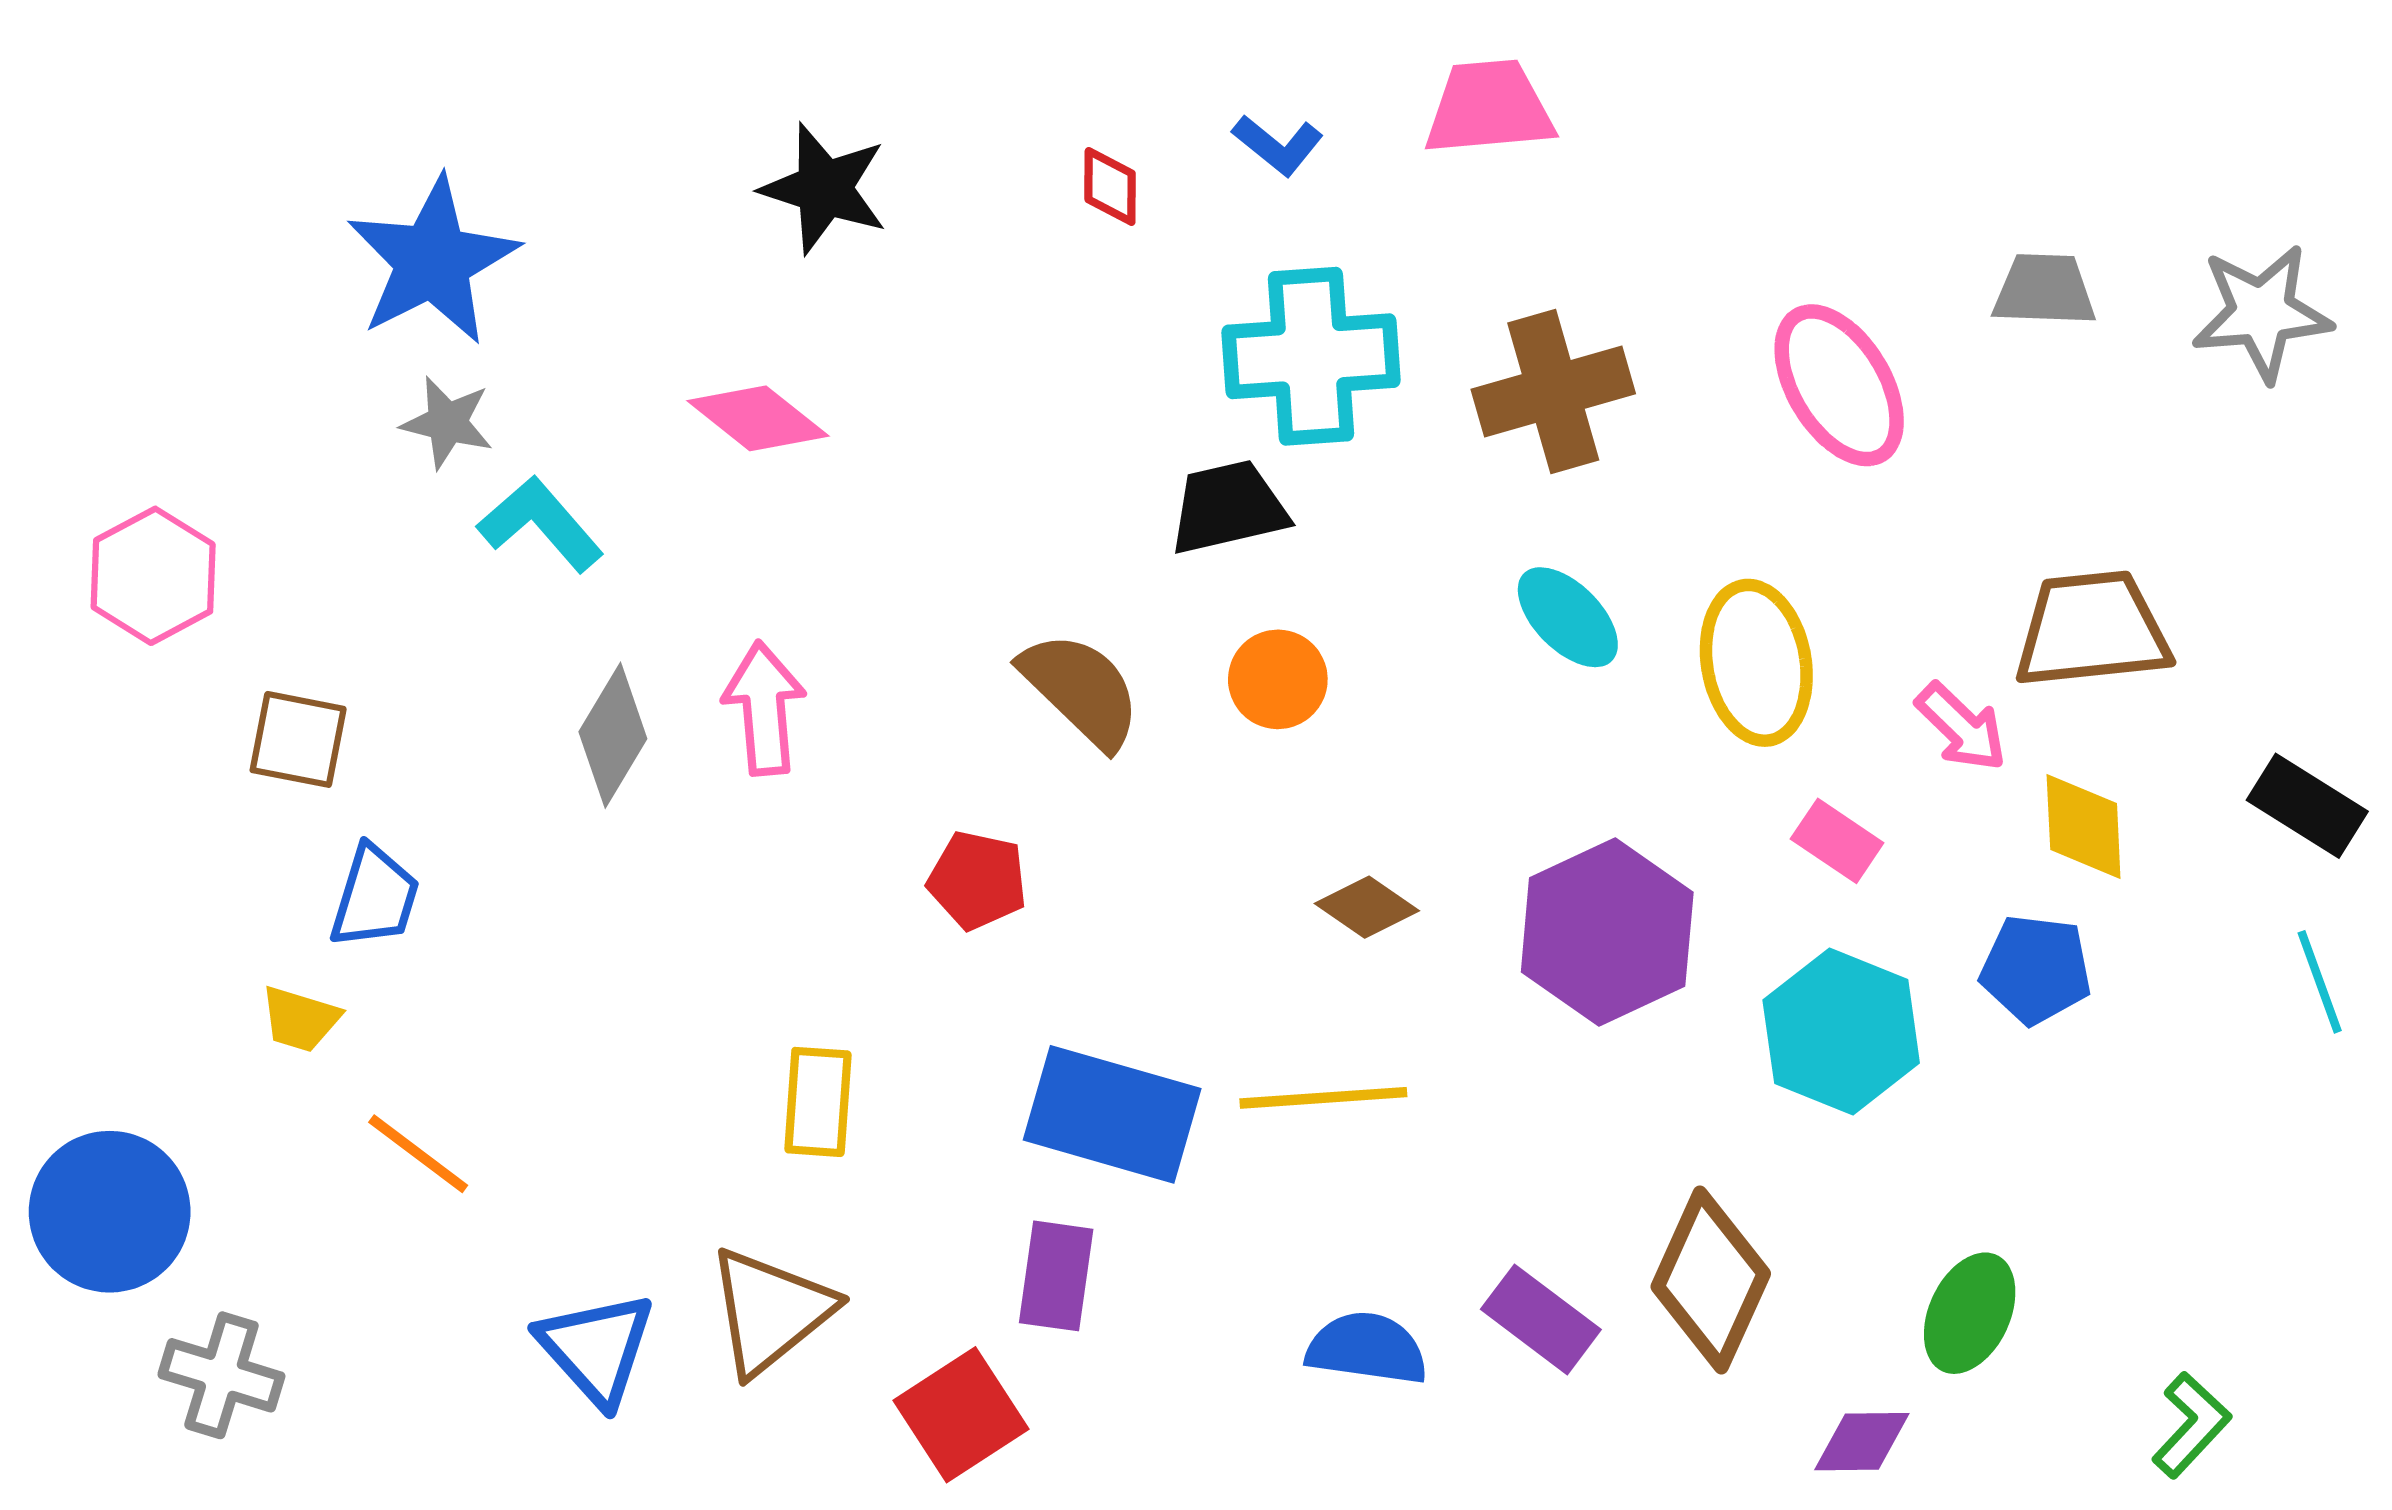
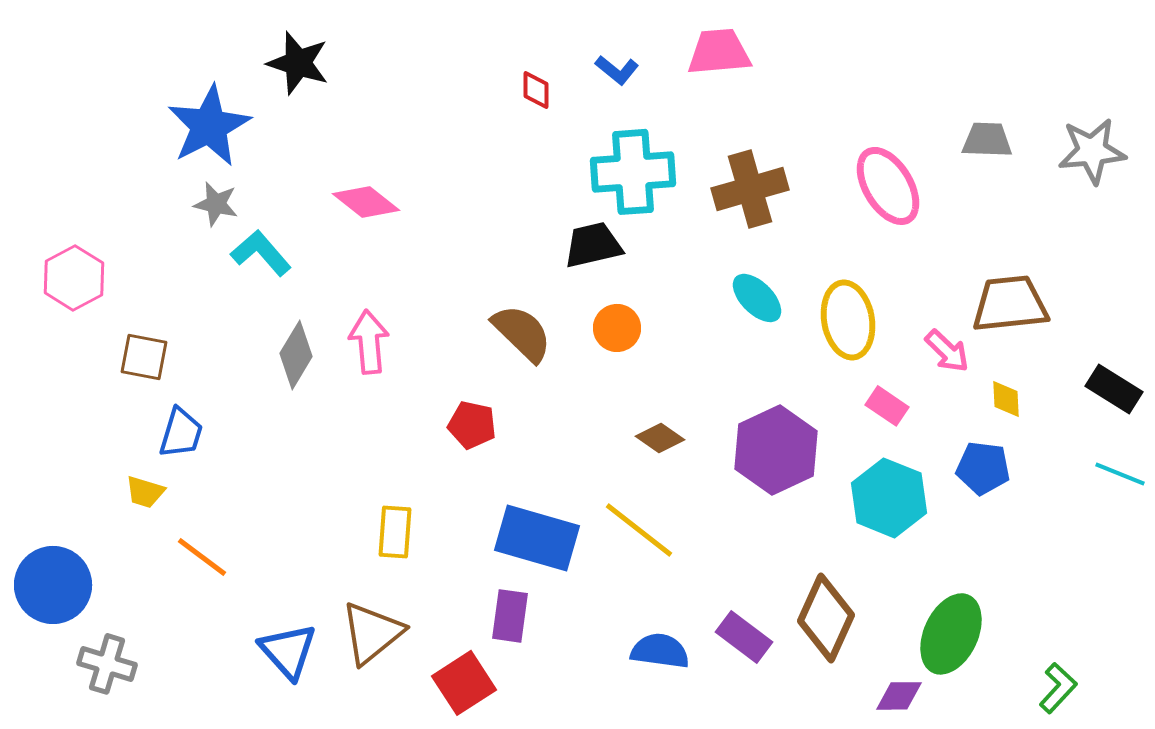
black star: (824, 188) -> (298, 63), moved
yellow diamond: (2084, 826) -> (1006, 399), size x0.7
cyan line: (2320, 982) -> (1120, 474), turned -48
yellow line: (1323, 1098) -> (639, 530), turned 42
green ellipse: (1970, 1313) -> (951, 634), size x1.4

